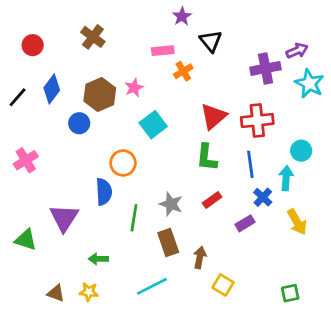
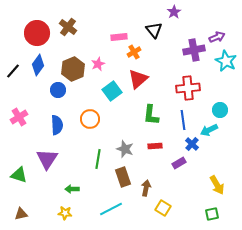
purple star: (182, 16) -> (174, 12), moved
red circle: (33, 45) -> (37, 33), moved, size x1.6
red triangle: (213, 116) -> (138, 79), moved
cyan arrow: (286, 178) -> (209, 130), turned -120
blue semicircle: (104, 192) -> (57, 125), moved
red rectangle: (212, 200) -> (155, 146), turned 32
yellow arrow: (297, 222) -> (217, 185), moved
brown triangle: (56, 293) -> (21, 214), moved, turned -32

